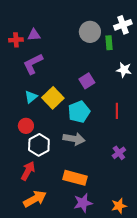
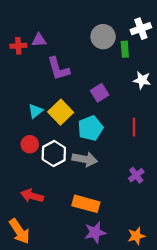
purple L-shape: (33, 64) -> (58, 69), moved, turned -80
white hexagon: (39, 145) -> (54, 153), moved
red arrow: (28, 171) -> (32, 196), turned -102
orange arrow: (35, 199) -> (19, 231), moved, turned 85

